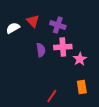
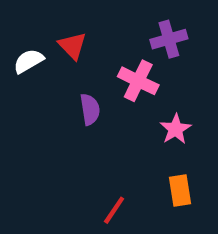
purple cross: (58, 25) -> (169, 39), moved, turned -35
pink cross: (63, 47) -> (138, 81), moved, turned 30

